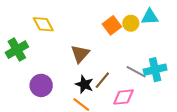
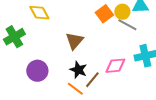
gray line: (136, 72) -> (127, 25), moved
brown line: (102, 80) -> (92, 80), moved
pink diamond: (123, 97) -> (115, 66), moved

